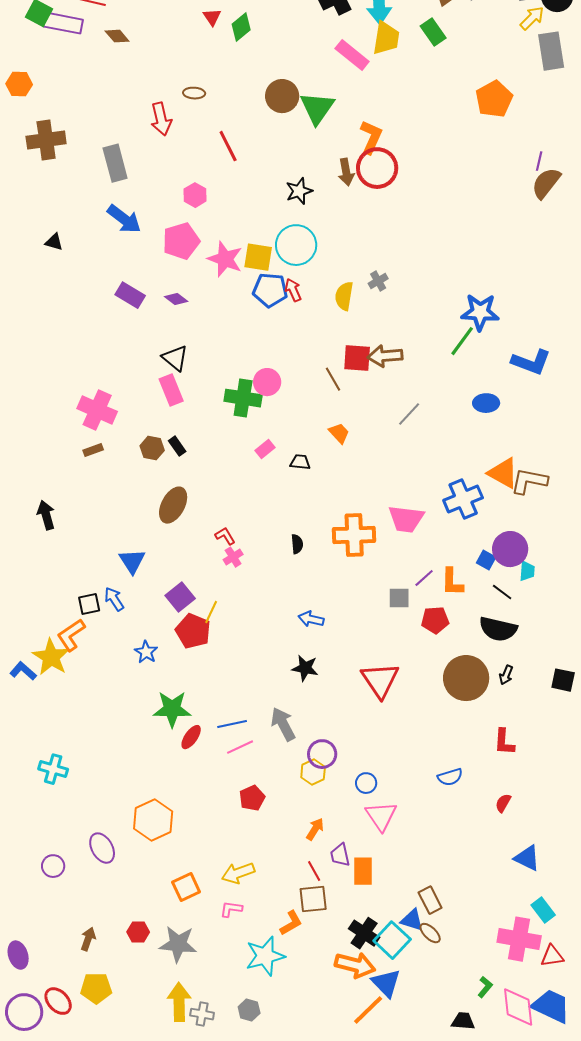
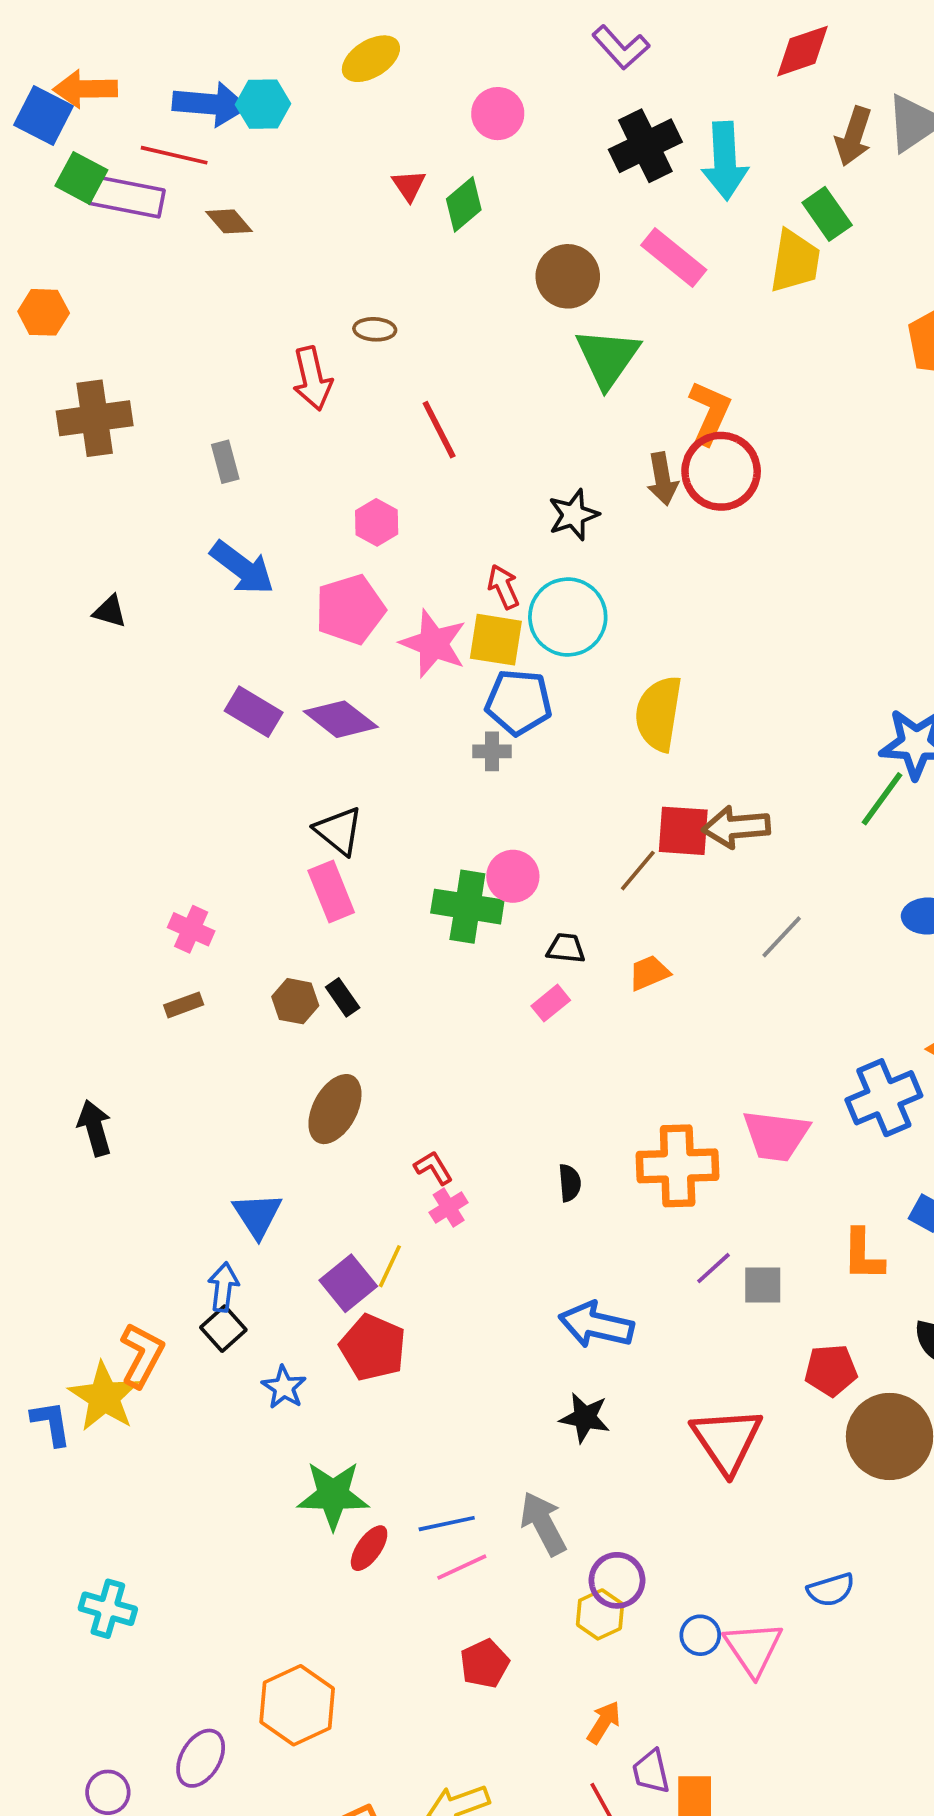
yellow trapezoid: (386, 38) -> (795, 261), moved
brown circle: (282, 96) -> (568, 276), moved
gray rectangle: (115, 163) -> (225, 462), size x0.6
gray cross: (378, 281) -> (492, 751), moved, turned 30
red arrow: (293, 290) -> (503, 587), moved
yellow semicircle: (344, 296) -> (659, 714), size x1.4
purple diamond: (176, 299) -> (341, 719), size x1.6
brown line: (333, 379) -> (638, 871), turned 70
pink cross: (97, 410) -> (191, 929), size x0.6
orange trapezoid: (339, 433) -> (649, 973), turned -70
pink rectangle: (265, 449) -> (551, 1003), moved
black trapezoid: (300, 462) -> (566, 948), moved
purple line: (424, 578) -> (714, 1268), moved
blue arrow: (114, 599) -> (223, 1287), turned 40
black square: (89, 604) -> (223, 1329), moved, turned -30
yellow line: (211, 612) -> (390, 1266), moved
blue arrow: (311, 619) -> (596, 1325), size x1.5
red pentagon: (435, 620) -> (831, 1370), moved
orange L-shape: (71, 635) -> (142, 1355), turned 152
blue L-shape: (23, 671) -> (51, 1423), turned 40
blue semicircle: (450, 777) -> (831, 1590), moved
pink triangle: (381, 816) -> (753, 1648), moved
purple ellipse: (102, 848) -> (201, 1758), turned 60

